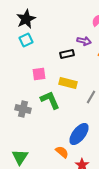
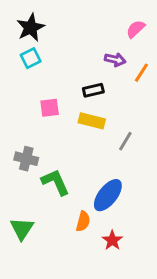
black rectangle: (67, 54) -> (93, 90), moved
green L-shape: (50, 100) -> (55, 182), moved
orange semicircle: (62, 152) -> (83, 221), turned 64

